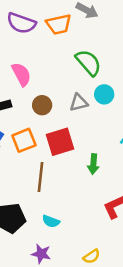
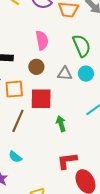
pink semicircle: (21, 74) -> (42, 40), moved
green arrow: (93, 164) -> (61, 124), turned 140

